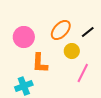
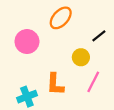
orange ellipse: (61, 30) -> (61, 18), moved
orange L-shape: (40, 63) -> (55, 84), moved

